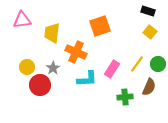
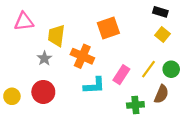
yellow circle: (27, 67) -> (12, 96), moved
gray star: (53, 68) -> (44, 58), moved

